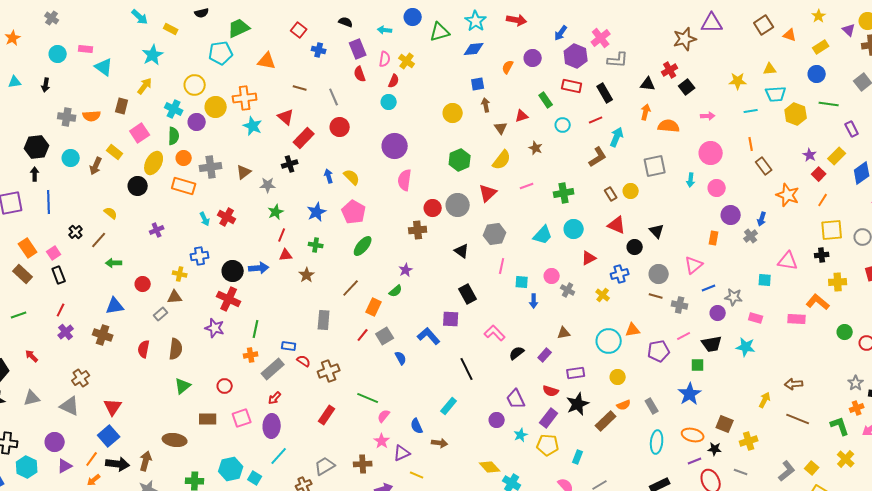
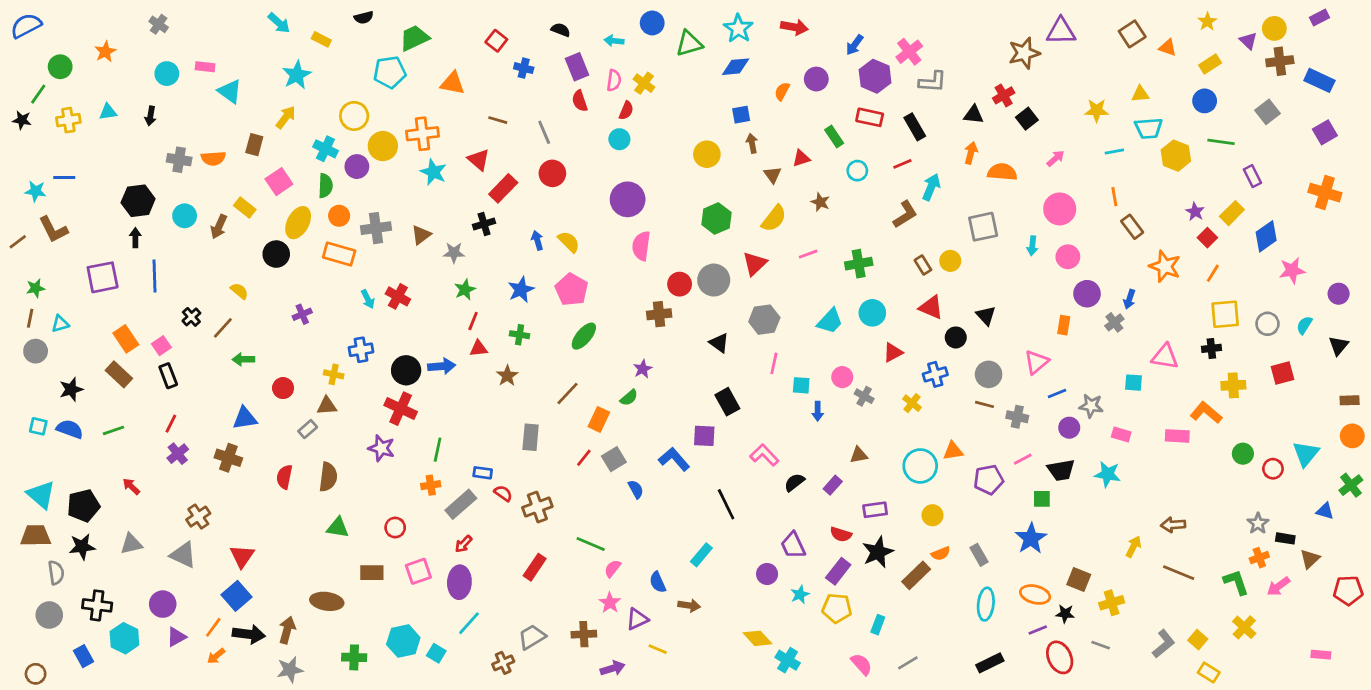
pink arrow: (708, 116) -> (1056, 158), turned -40
green triangle: (183, 386) -> (338, 528), turned 48

